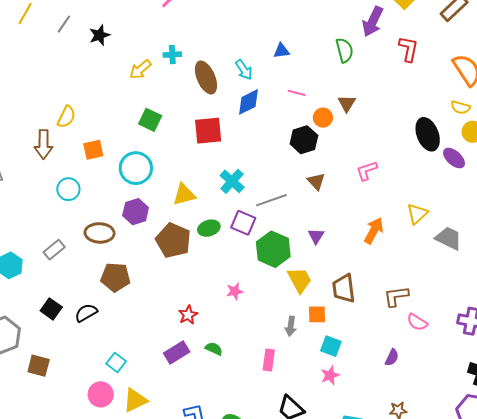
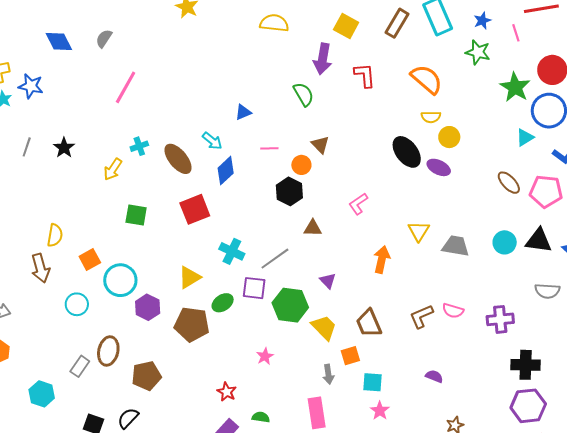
cyan circle: (136, 168) -> (120, 280), moved
brown triangle: (316, 181) -> (313, 228), turned -30
brown ellipse: (100, 233) -> (108, 351), moved, turned -64
pink semicircle: (417, 322) -> (453, 311), moved
purple semicircle: (392, 357) -> (434, 376), turned -78
pink rectangle: (269, 360) -> (317, 413), size x1.4

